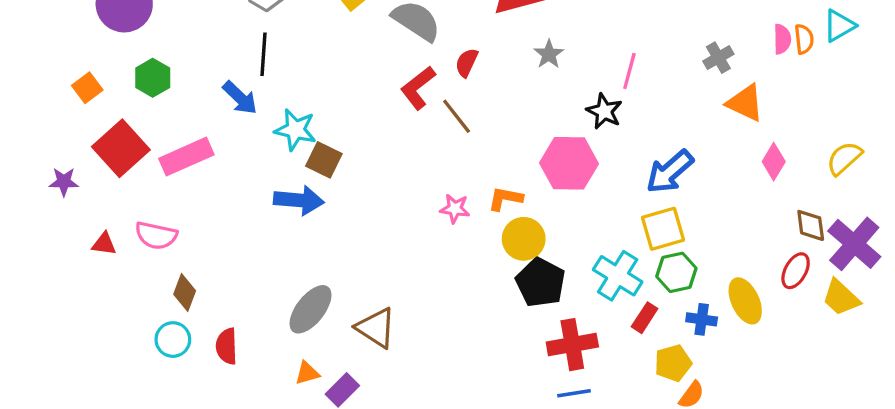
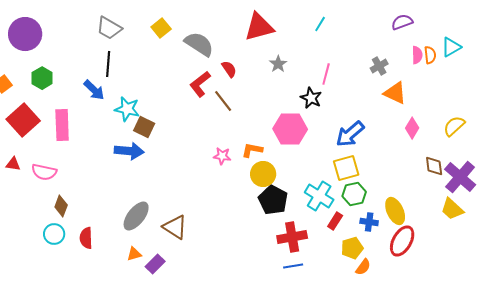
red semicircle: (467, 63) -> (229, 69), turned 120
pink rectangle: (186, 157) -> (62, 125), turned -68
red triangle: (104, 244) -> (13, 164), moved
red ellipse: (796, 271) -> (402, 241), moved, size x1.4

